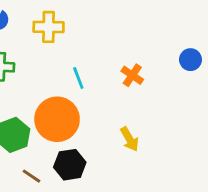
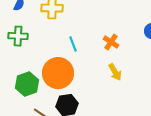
yellow arrow: (129, 139) -> (115, 72), moved

